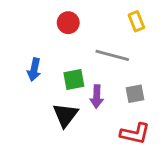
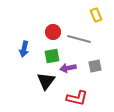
red circle: (68, 23) -> (53, 32), moved
purple arrow: (97, 97) -> (68, 68), turned 77
red L-shape: (135, 134) -> (77, 98), moved

